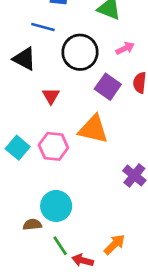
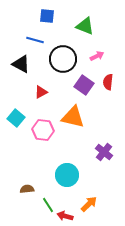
red triangle: (51, 96) -> (41, 92), turned 32
cyan square: (18, 148) -> (16, 118), moved
cyan circle: (56, 206) -> (67, 175), moved

